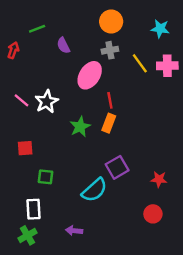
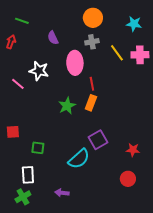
green line: (37, 29) -> (22, 21), moved, turned 40
pink ellipse: (90, 75) -> (75, 63), turned -35
white star: (47, 102) -> (39, 71), moved, turned -30
red square: (25, 148) -> (13, 132), moved

